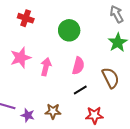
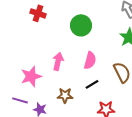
pink star: (21, 58) -> (31, 76), moved
brown star: (53, 111) -> (65, 95), moved

